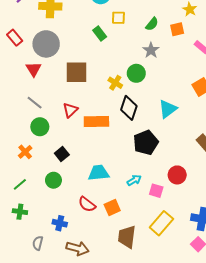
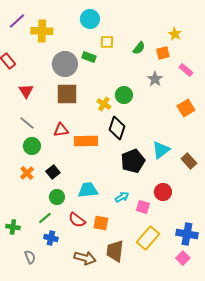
green rectangle: (100, 33) -> (89, 57), turned -32
gray circle: (46, 44) -> (65, 64), moved
gray star: (151, 50) -> (155, 79), moved
cyan triangle: (168, 109) -> (161, 150), moved
red triangle: (70, 110) -> (61, 130), turned 35
orange cross: (25, 152) -> (27, 173), moved
green circle: (53, 180) -> (57, 197), moved
green line: (20, 184) -> (45, 218), moved
orange square: (112, 207) -> (101, 223), turned 35
gray semicircle: (38, 243) -> (30, 257), turned 144
brown arrow: (78, 248) -> (85, 258), moved

